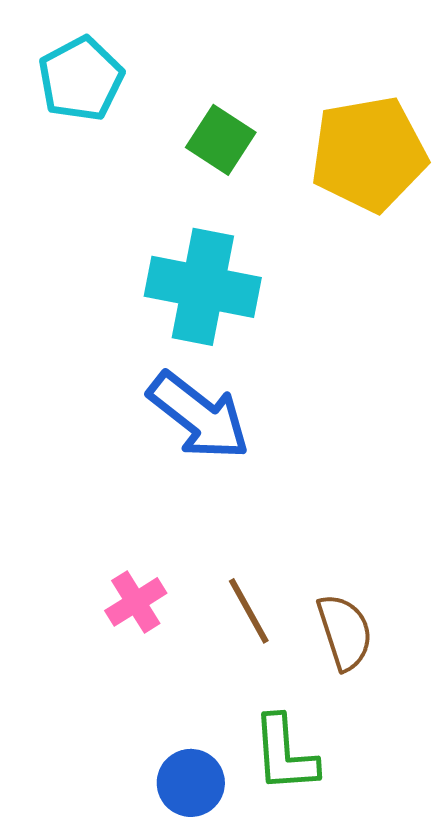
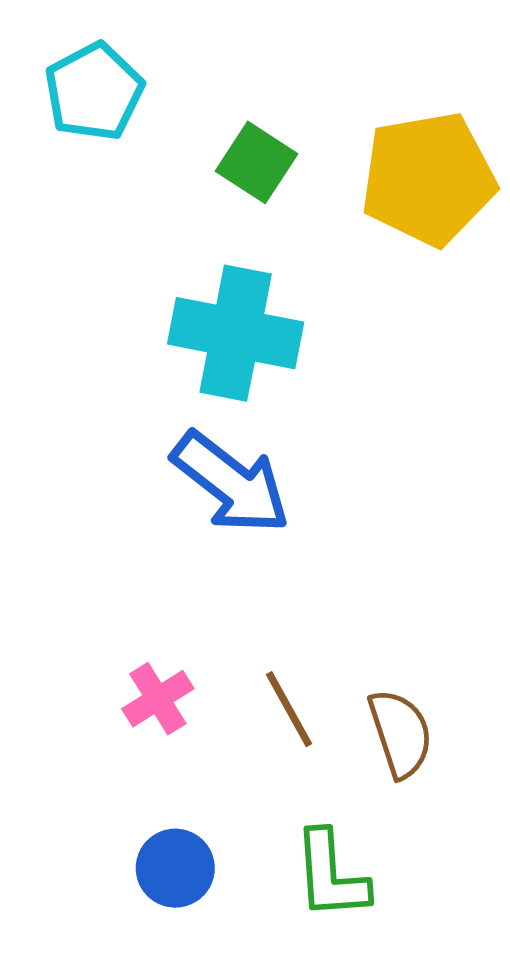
blue circle: (191, 783) -> (175, 868), moved

